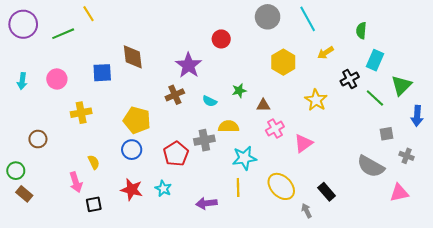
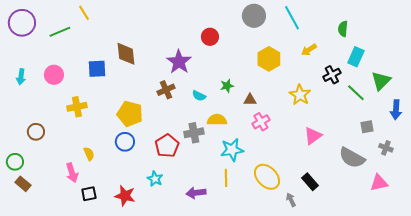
pink triangle: (303, 143) -> (313, 136), moved
red star: (132, 190) -> (125, 196), moved

